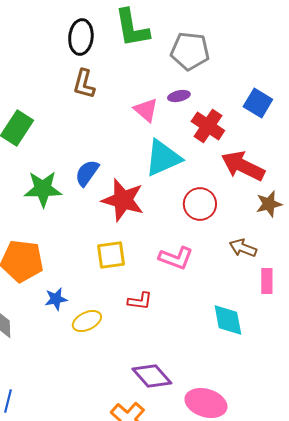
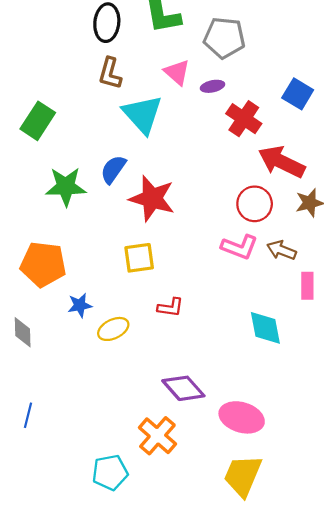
pink triangle: (146, 110) -> (177, 72), moved
cyan triangle: (163, 158) -> (142, 114), moved, turned -48
red circle: (200, 204) -> (255, 204), moved
pink L-shape: (176, 258) -> (239, 247), moved

